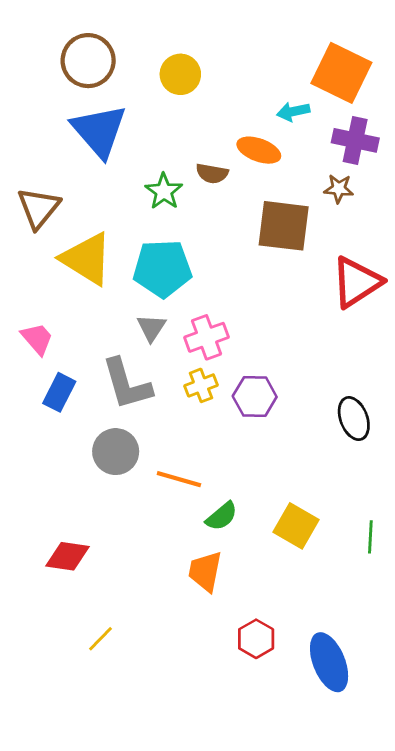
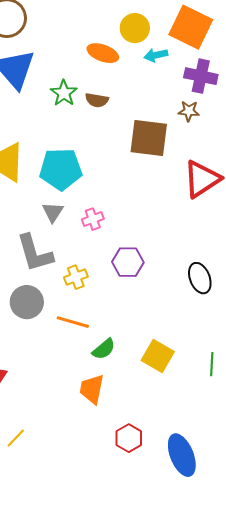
yellow circle: (180, 74) -> (135, 28), moved
orange ellipse: (259, 150) -> (103, 53), moved
green star: (164, 191) -> (64, 93), moved
pink cross: (207, 337) -> (93, 219), size x0.7
yellow cross: (201, 385) -> (76, 277), moved

